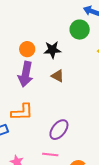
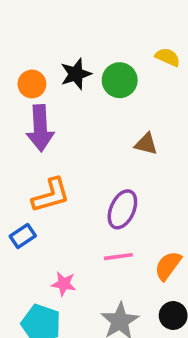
green circle: (80, 30) -> (120, 80), moved
brown triangle: (58, 76) -> (146, 144), moved

